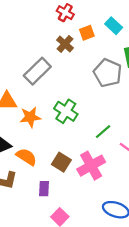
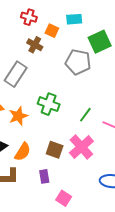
cyan rectangle: (114, 26) -> (74, 19), turned -35
orange square: (87, 33) -> (52, 31), turned -32
orange semicircle: (26, 157) -> (23, 152), turned 102

